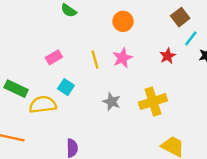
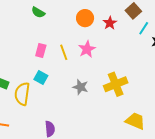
red star: (168, 56) -> (110, 23), moved
pink rectangle: (54, 57) -> (41, 51), moved, turned -40
yellow semicircle: (43, 105) -> (22, 94), turned -70

